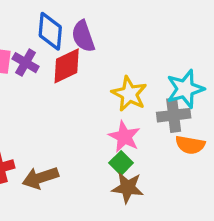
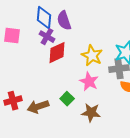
purple cross: (26, 63) -> (47, 37), moved
red diamond: (67, 66) -> (57, 53), moved
green square: (121, 163) -> (67, 99), moved

